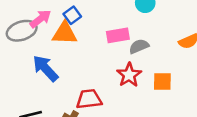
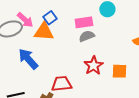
pink arrow: (40, 19) -> (25, 20), turned 78
pink rectangle: (118, 35) -> (84, 22), moved
gray semicircle: (139, 46) -> (87, 36), moved

